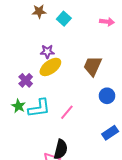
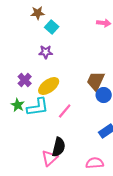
cyan square: (64, 19) -> (52, 27), moved
brown trapezoid: (93, 66) -> (96, 81), moved
yellow ellipse: (50, 67) -> (49, 86), moved

